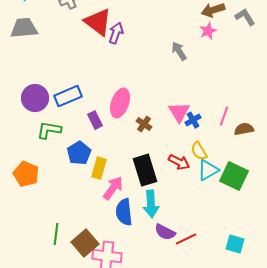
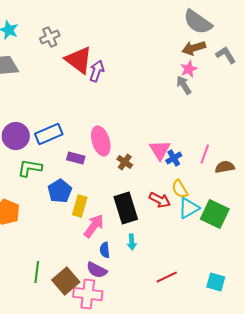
gray arrow: (179, 51) -> (184, 85), moved
pink ellipse: (120, 103) -> (101, 141), turned -36
purple rectangle: (95, 120) -> (76, 158), turned -48
cyan arrow: (151, 204) -> (132, 242), size x0.6
blue semicircle: (124, 212) -> (105, 250), size x0.6
purple semicircle: (165, 232) -> (97, 270), moved

